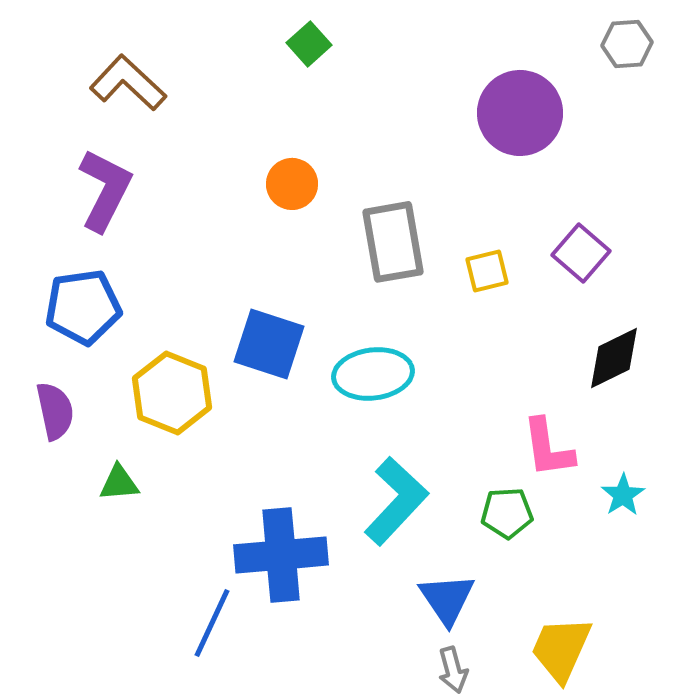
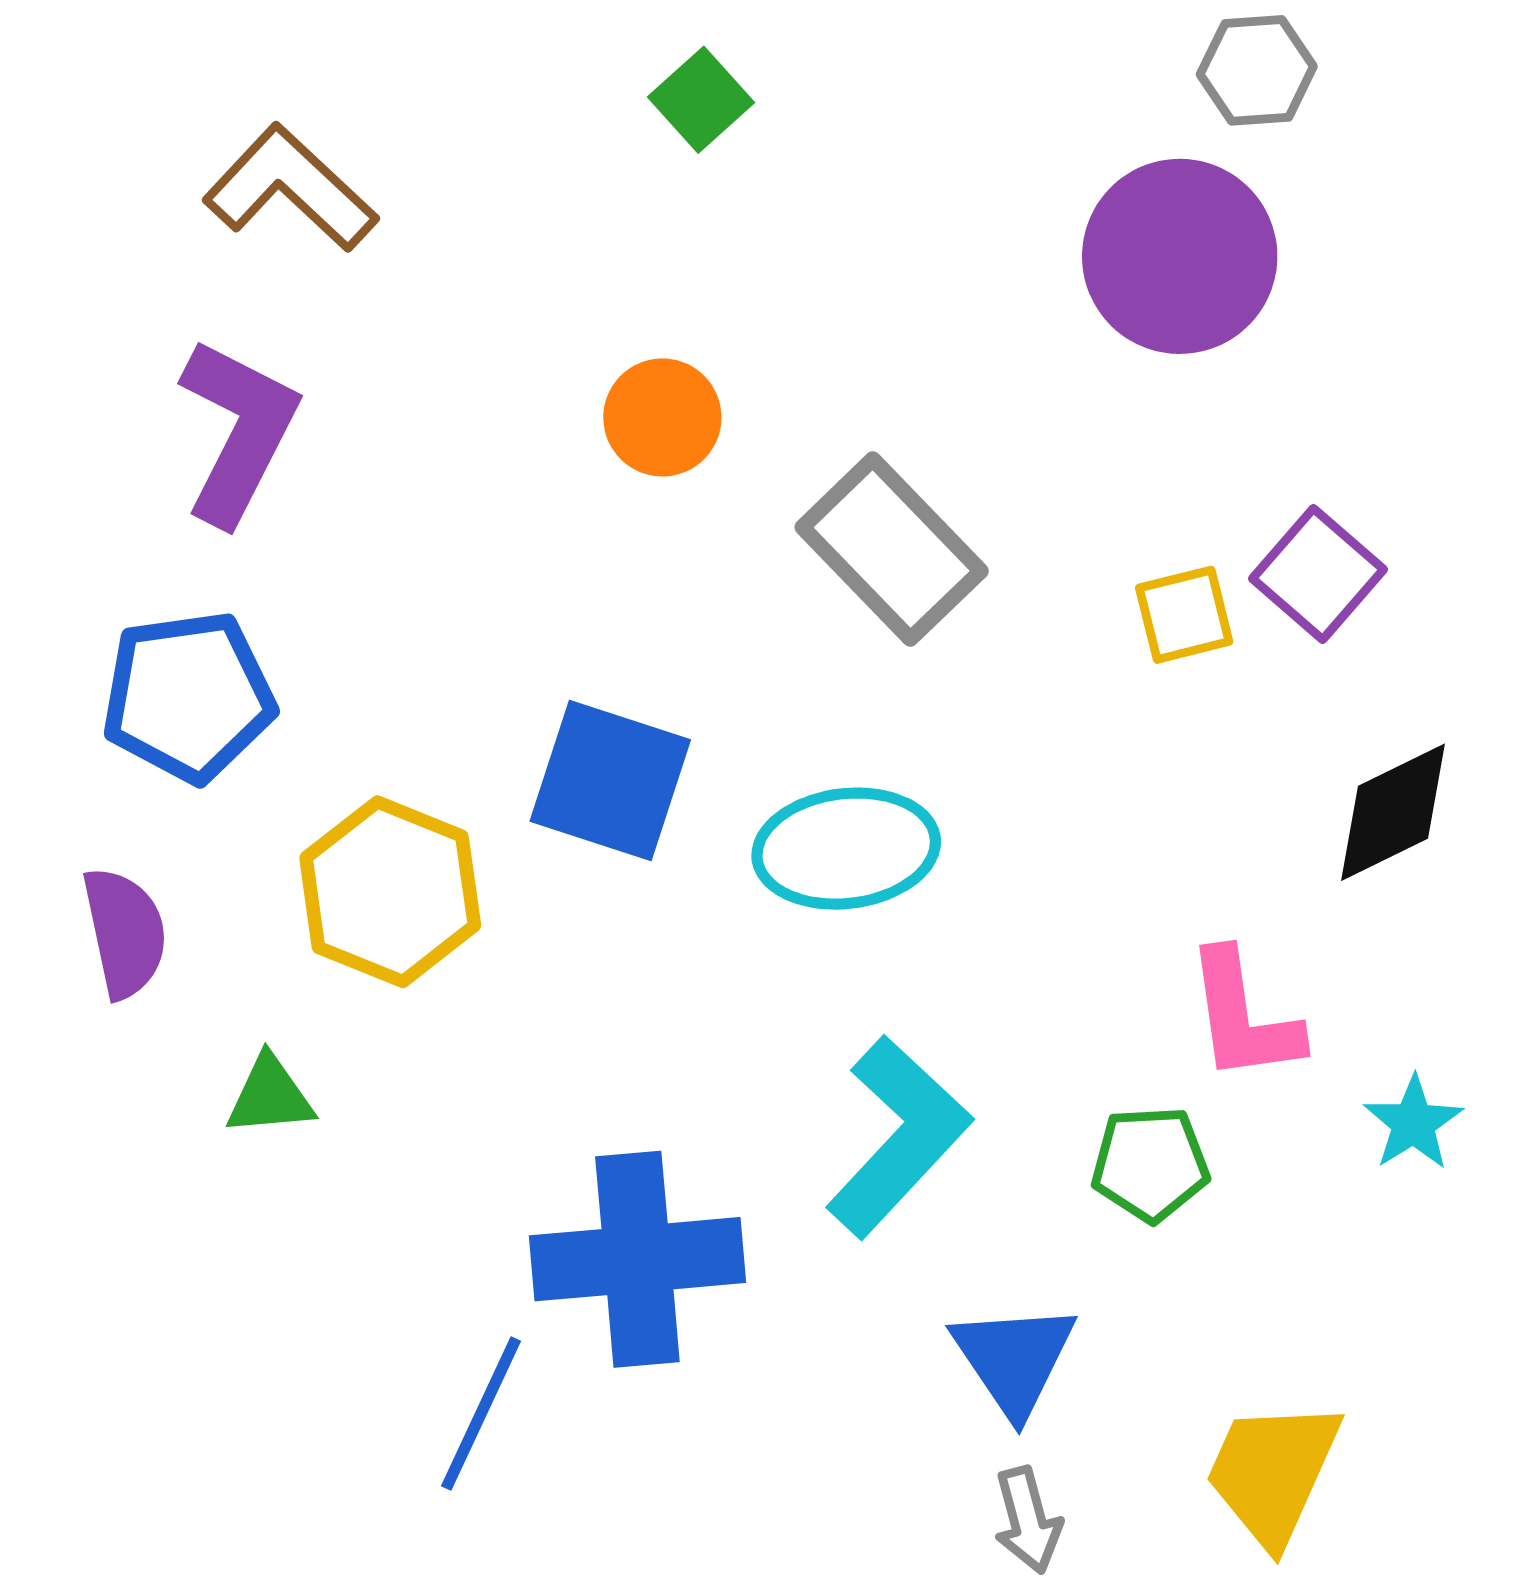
gray hexagon: (627, 44) -> (1257, 70), moved
gray rectangle: (393, 242) -> (892, 549), turned -34
yellow square: (487, 271) -> (1184, 615), moved

